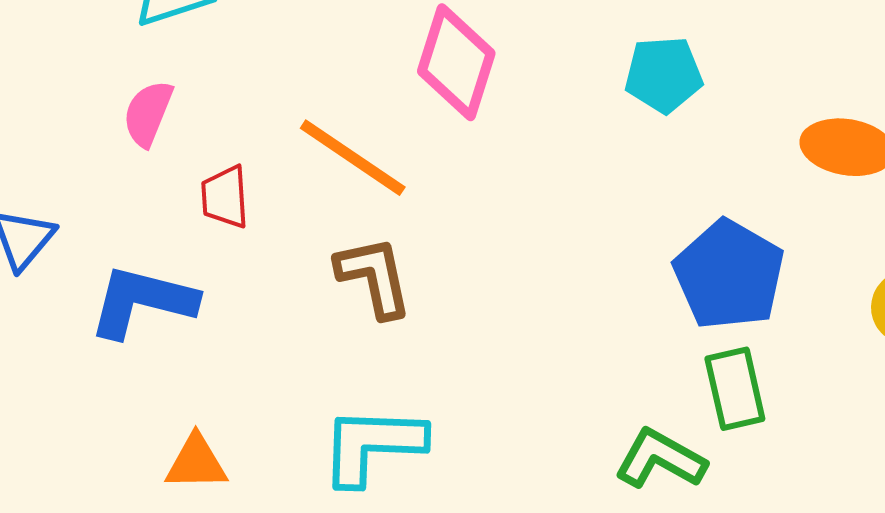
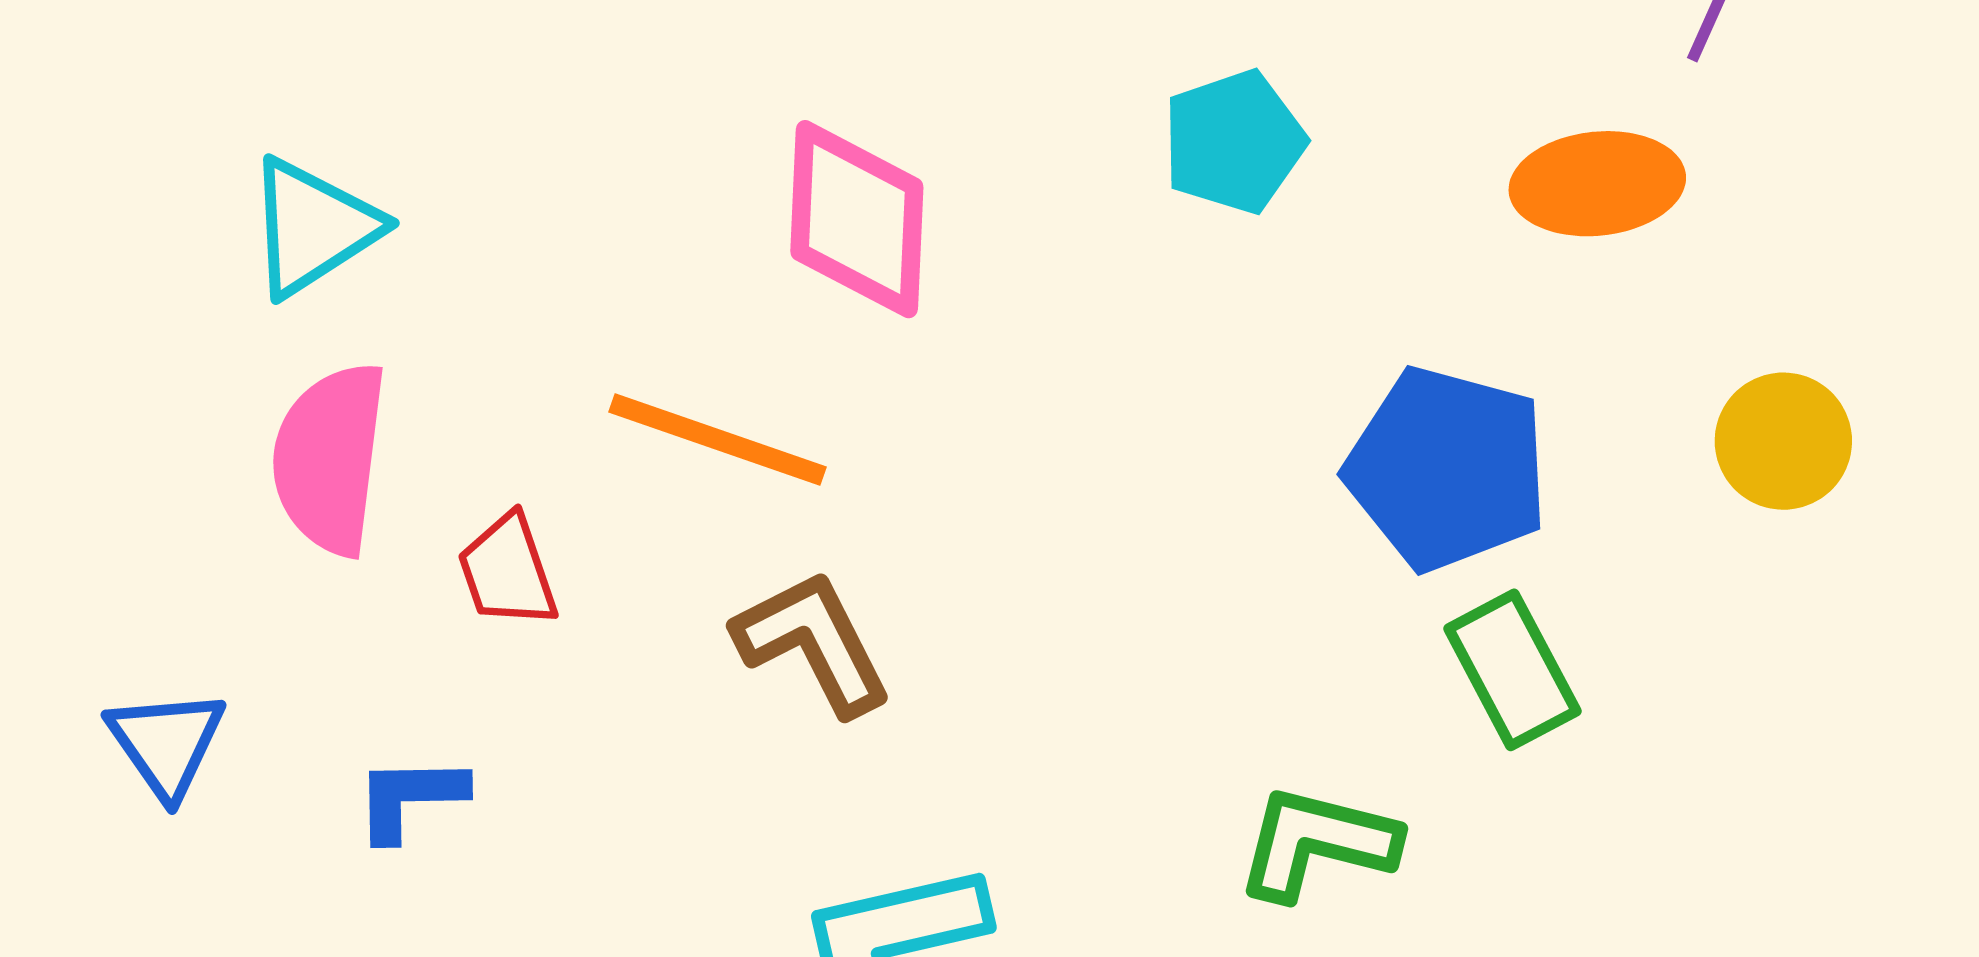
pink semicircle: (148, 113) -> (330, 458), size x1.5
blue L-shape: (142, 301) -> (410, 798), size x0.6
green L-shape: (660, 459) -> (1317, 843), moved

